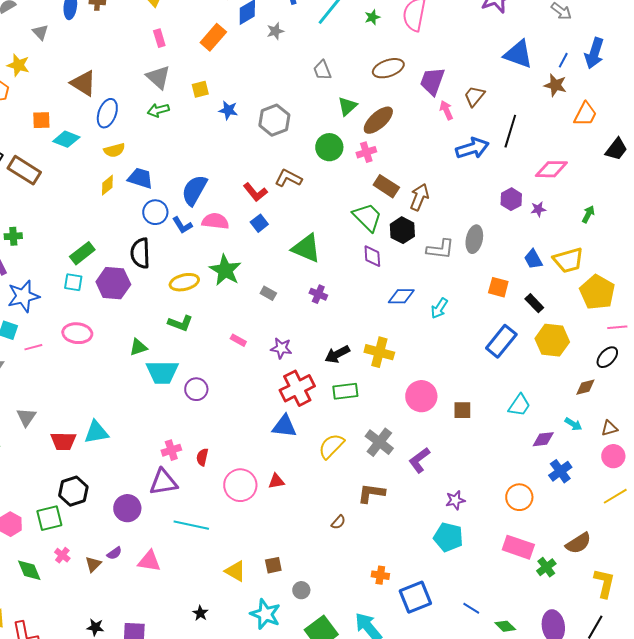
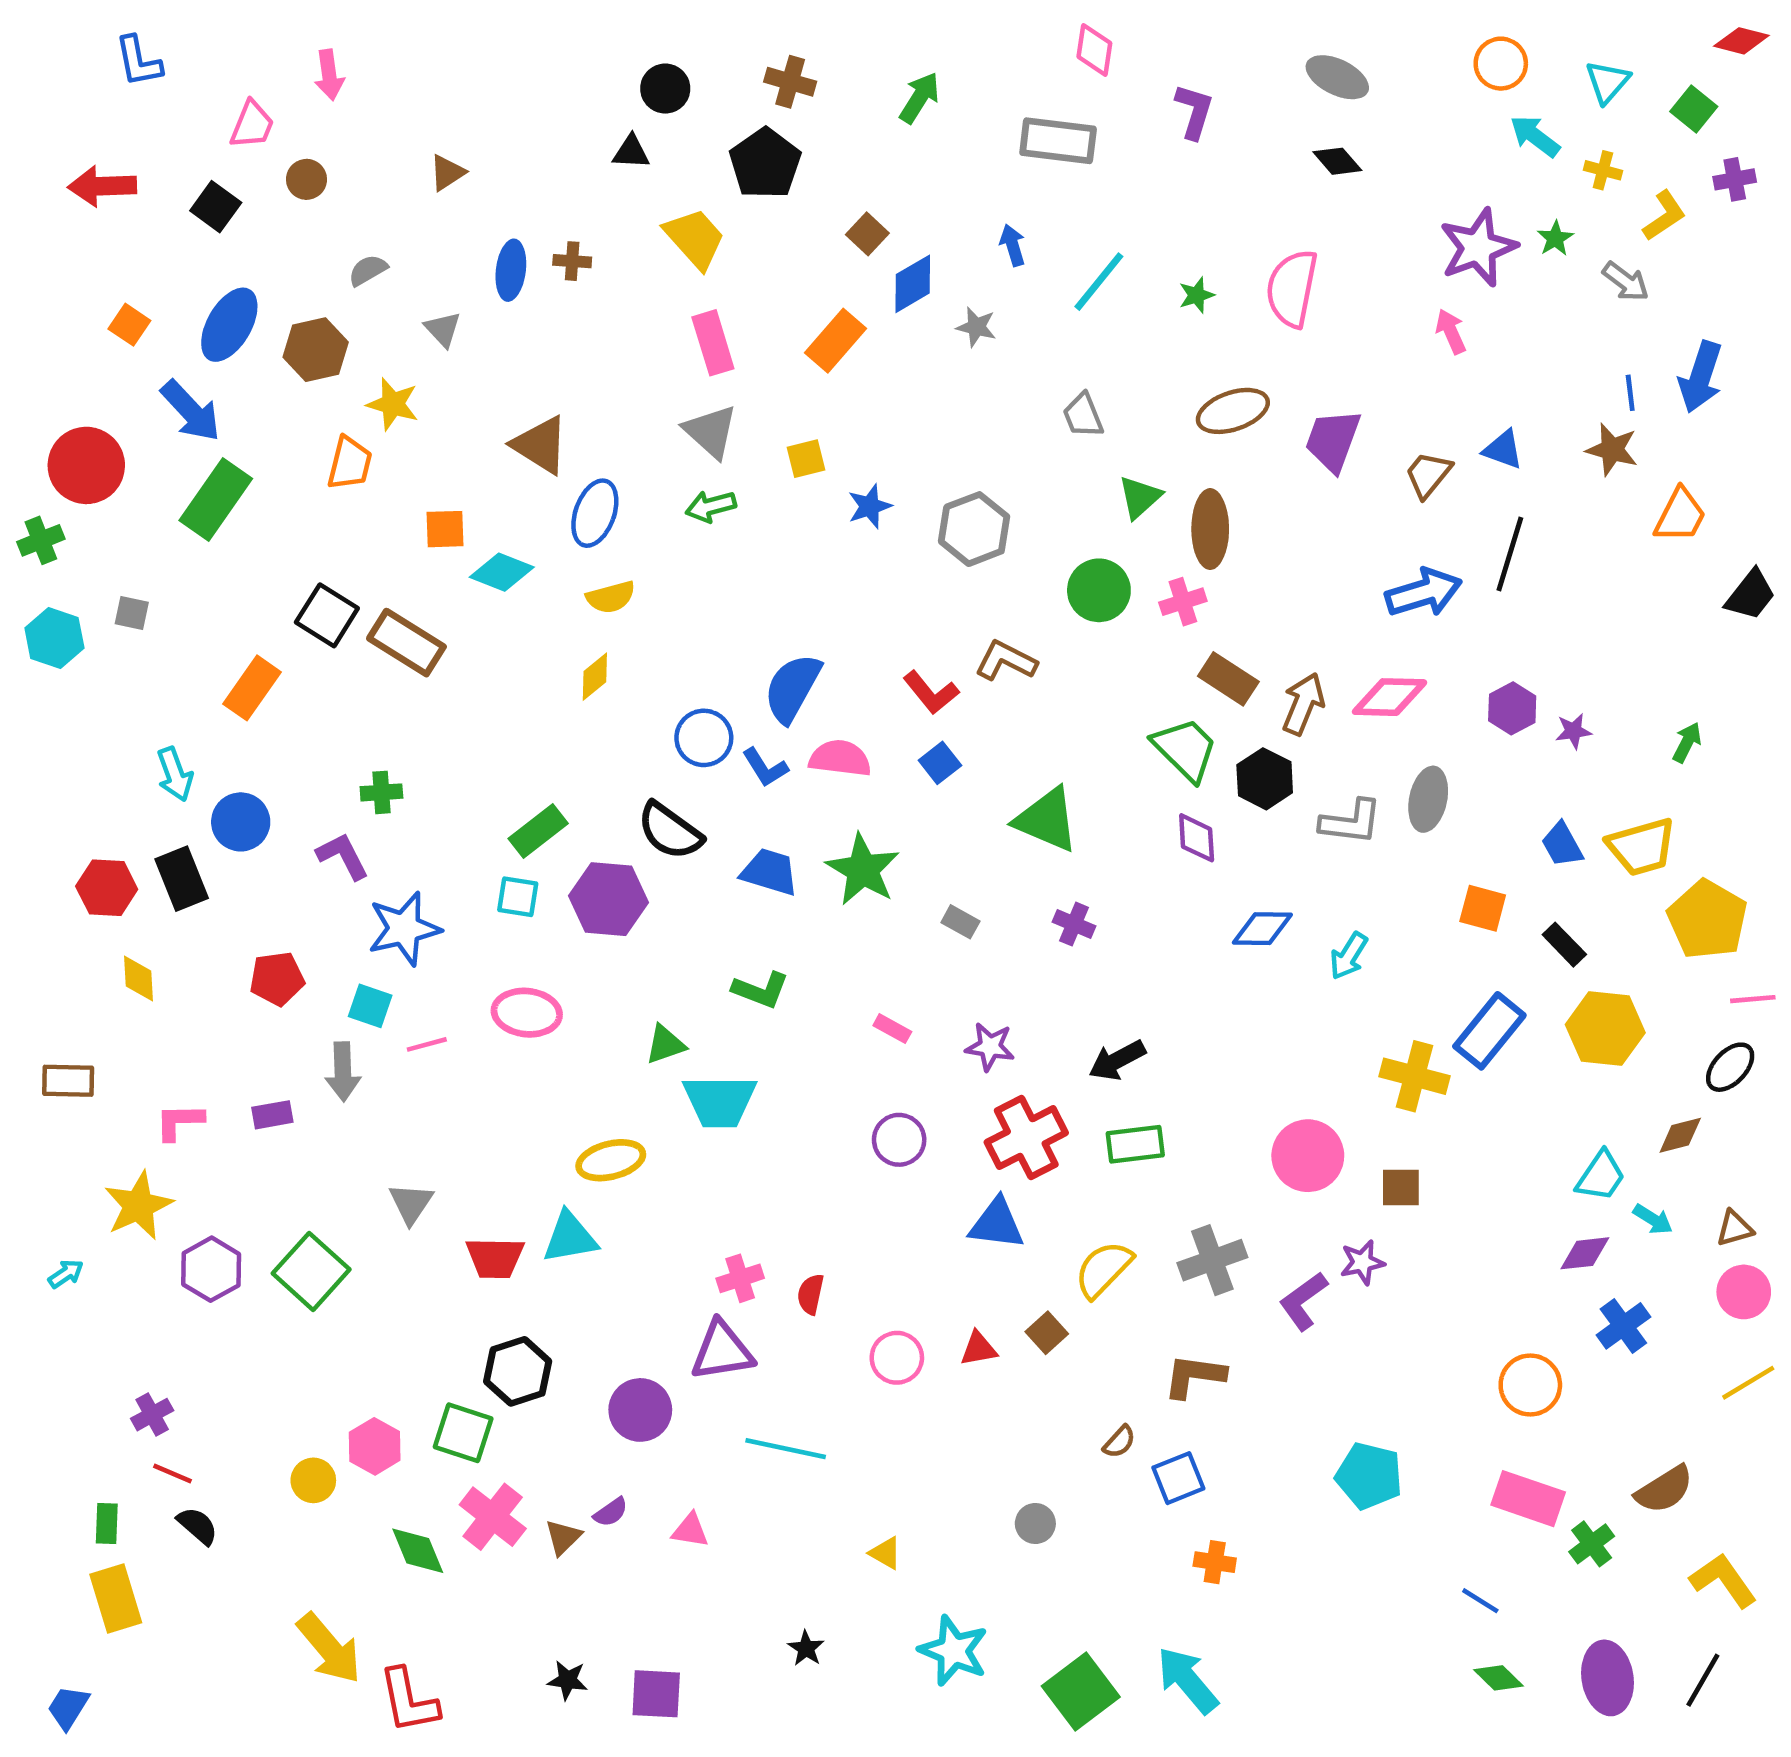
gray star: (275, 31) -> (976, 327), turned 30
pink rectangle: (159, 38) -> (713, 343), size x1.5
blue triangle: (518, 54) -> (1503, 450), moved, size x0.6
blue line: (563, 60) -> (1630, 393), turned -35
blue star: (228, 110) -> (870, 506), turned -30
pink arrow: (446, 110) -> (1451, 331), moved
brown ellipse: (378, 120) -> (1210, 529), turned -48
pink diamond: (551, 169) -> (1390, 697), moved
blue trapezoid: (140, 178) -> (770, 872), moved
black semicircle: (140, 253) -> (670, 831), turned -52
yellow ellipse: (184, 282) -> (611, 1160), moved
yellow cross: (379, 352) -> (1415, 1076), moved
purple circle: (196, 389) -> (899, 1140), moved
cyan trapezoid: (519, 405) -> (1601, 1176), moved
gray cross: (379, 442) -> (1212, 1260), turned 32
pink circle: (240, 485) -> (897, 1358), size x0.7
purple star: (455, 500) -> (1362, 1262), moved
green square: (49, 518) -> (463, 1433), turned 32
pink cross: (62, 555) -> (493, 1517), size x1.8
pink triangle: (149, 561) -> (690, 1530), size x0.7
brown square: (273, 565) -> (1047, 1333), moved, turned -30
yellow triangle: (235, 571) -> (885, 1553), size x0.7
yellow L-shape: (604, 583) -> (1723, 1580), turned -48
gray circle: (301, 590) -> (1035, 1524), moved
blue square: (415, 597) -> (1178, 1478), moved, size x0.7
blue line: (471, 608) -> (1480, 1601), moved

